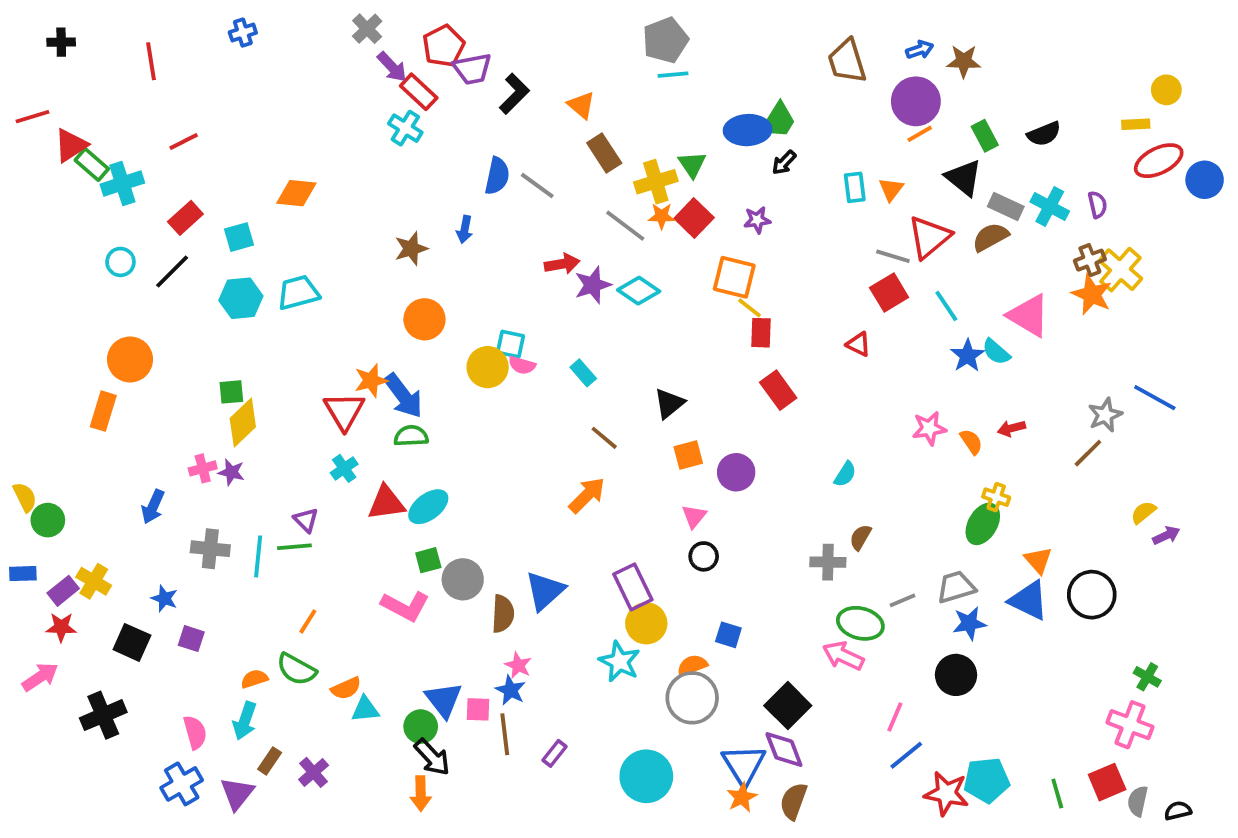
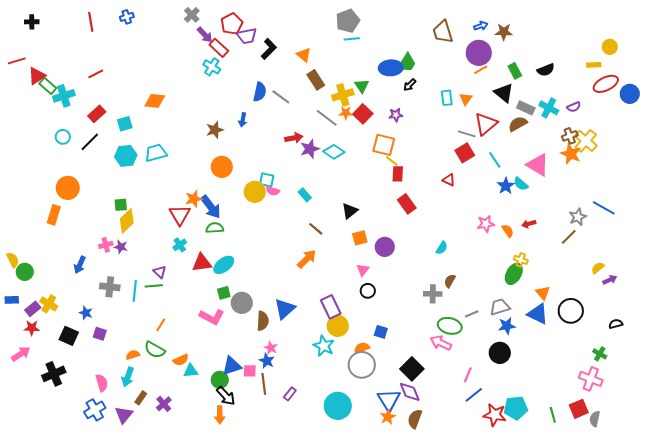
red line: (151, 61) -> (91, 22), moved
purple semicircle: (1097, 205) -> (574, 107), turned 80
blue triangle: (444, 700) -> (232, 366), turned 50
black semicircle: (1178, 811) -> (616, 324), moved

